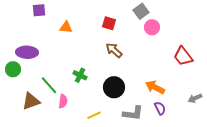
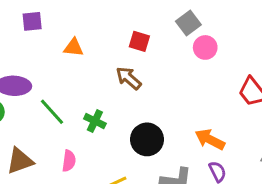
brown arrow: (114, 50) -> (129, 78), moved
green line: (49, 85) -> (52, 112), moved

